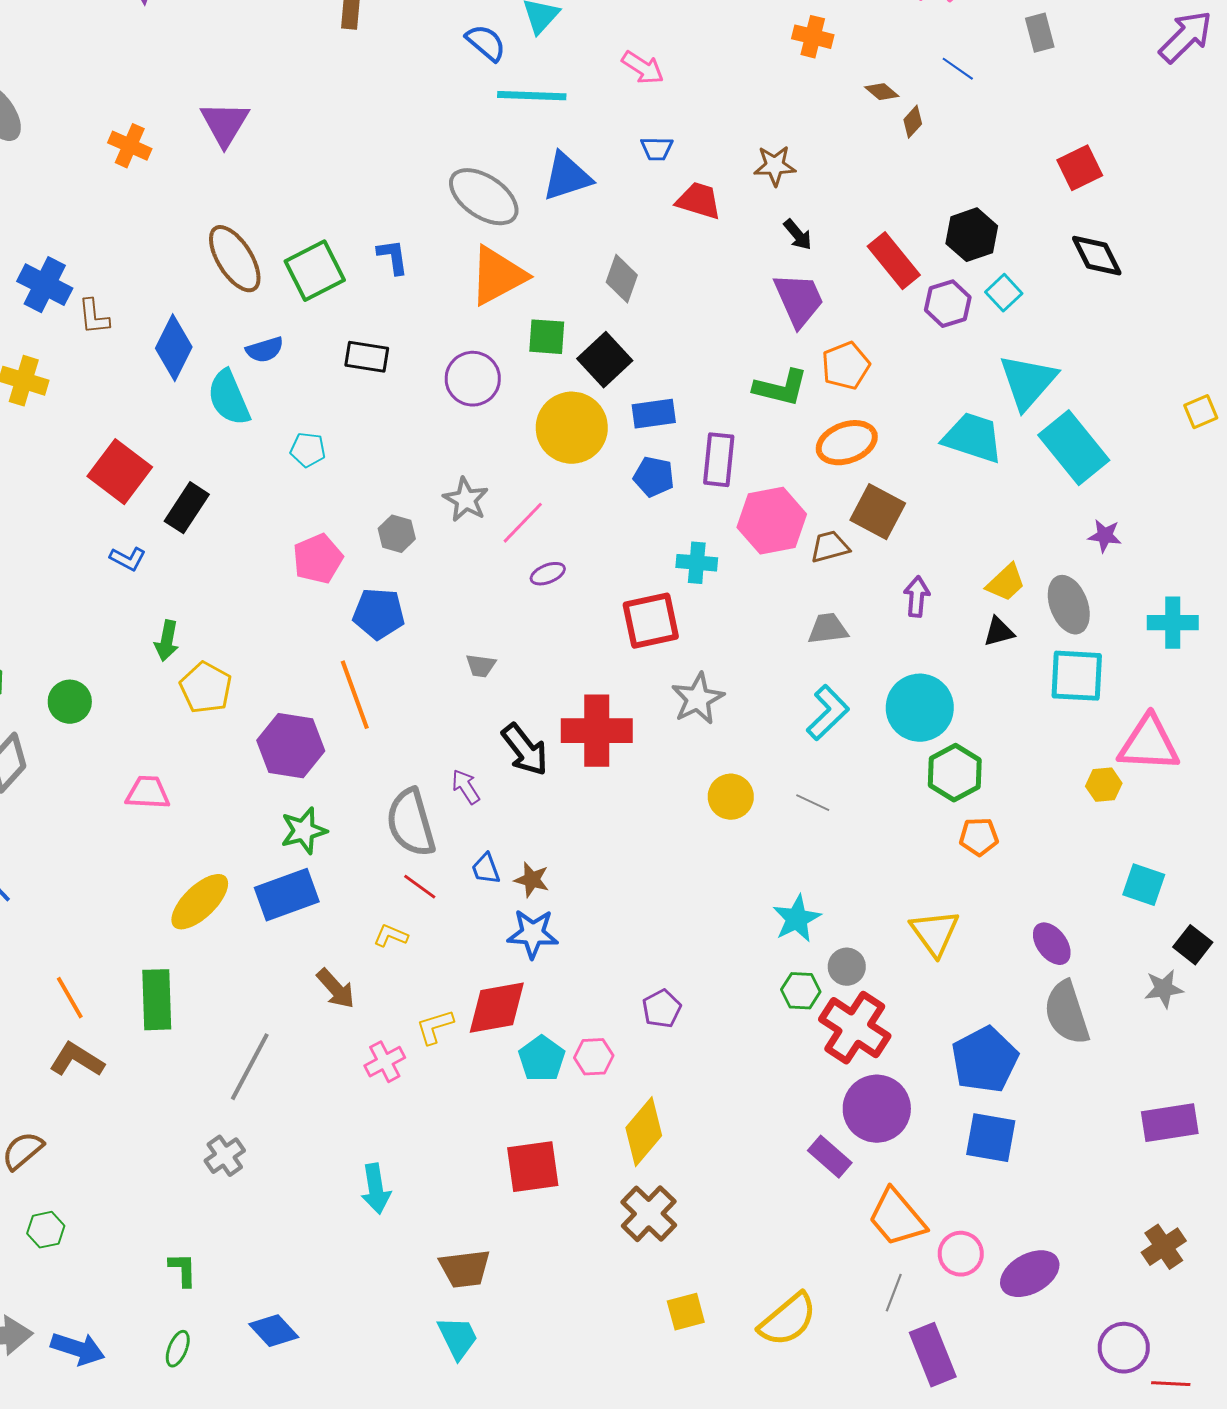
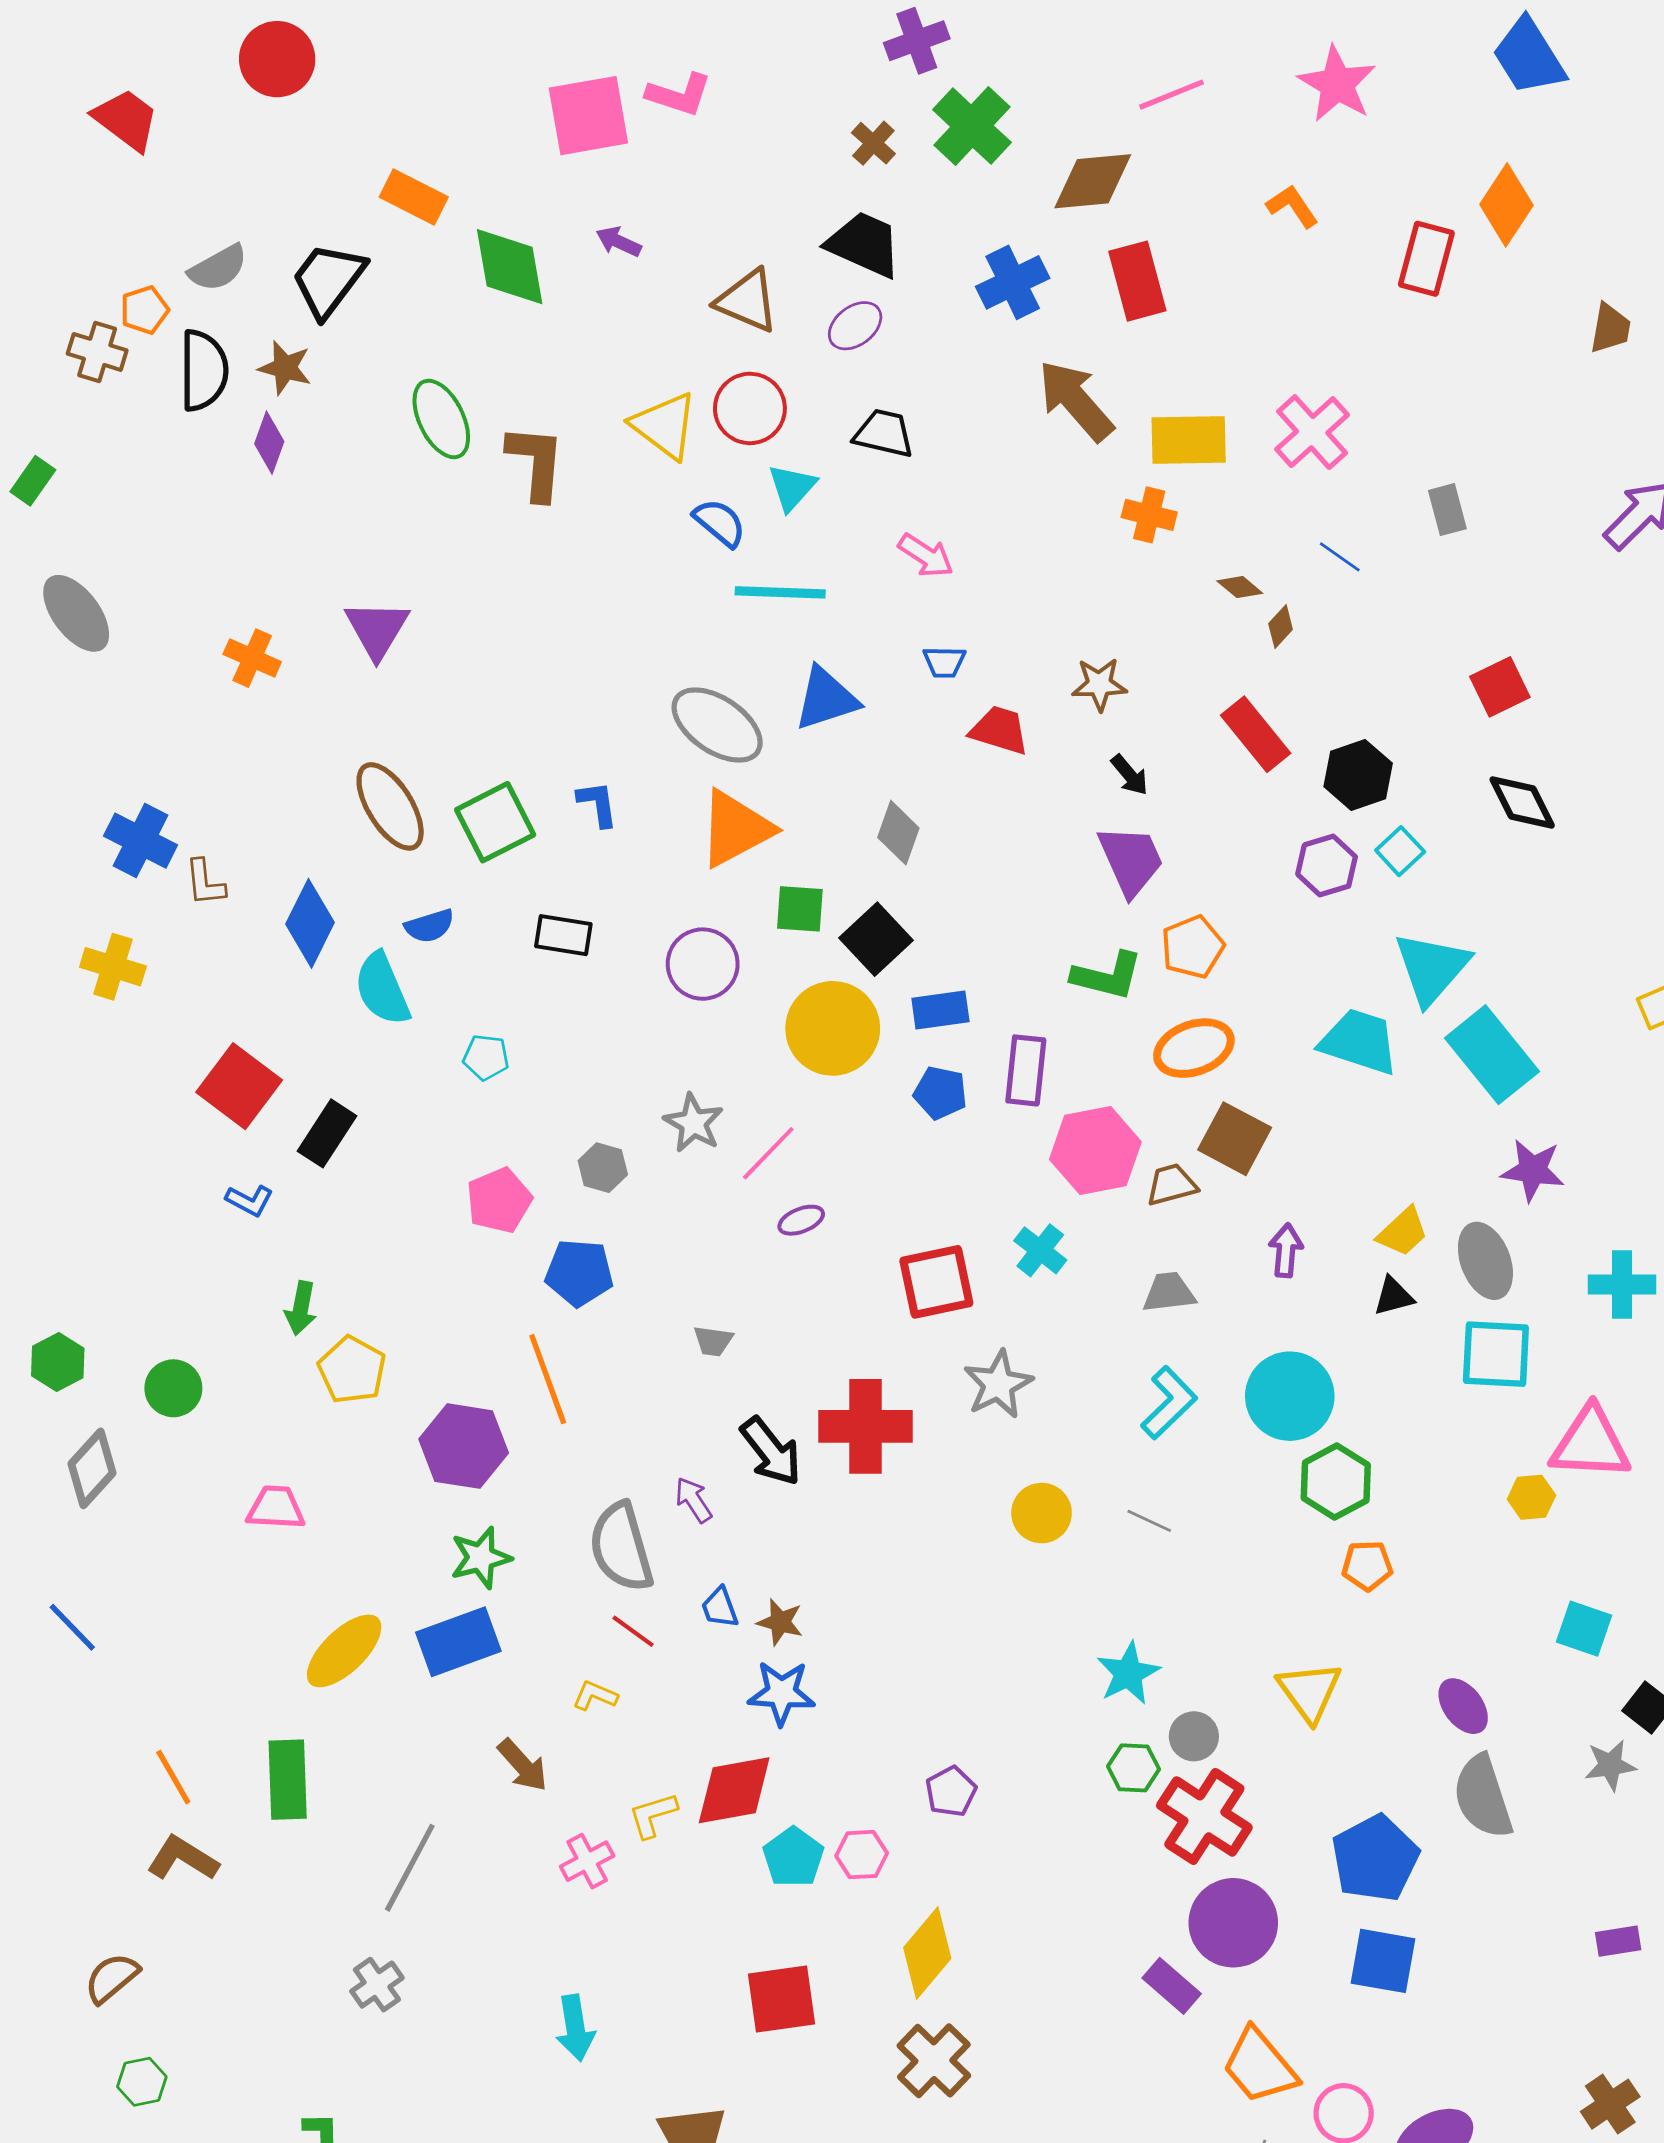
red rectangle: (894, 261) -> (1256, 734), moved
purple star: (1105, 536) -> (1533, 1170), size x1.4
cyan cross: (697, 563) -> (1040, 1250), moved, turned 33
purple rectangle: (1170, 1123) -> (1618, 1941), size x0.6

